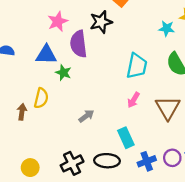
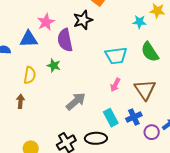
blue triangle: (46, 55) -> (29, 39), moved
cyan trapezoid: (137, 66) -> (116, 56), turned 75
yellow semicircle: (41, 98) -> (30, 75), moved
gray arrow: (86, 116) -> (76, 101), size x1.5
blue cross: (147, 161) -> (134, 117), moved

